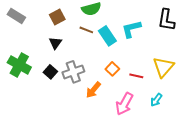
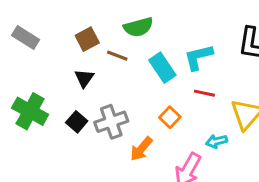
brown line: (86, 30) -> (117, 56), moved
red line: (136, 76) -> (204, 93), moved
cyan arrow: (156, 100) -> (216, 141), moved, turned 40

